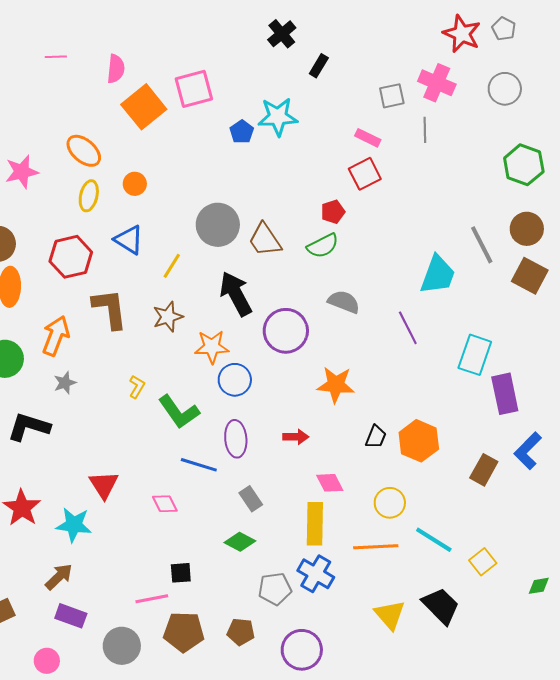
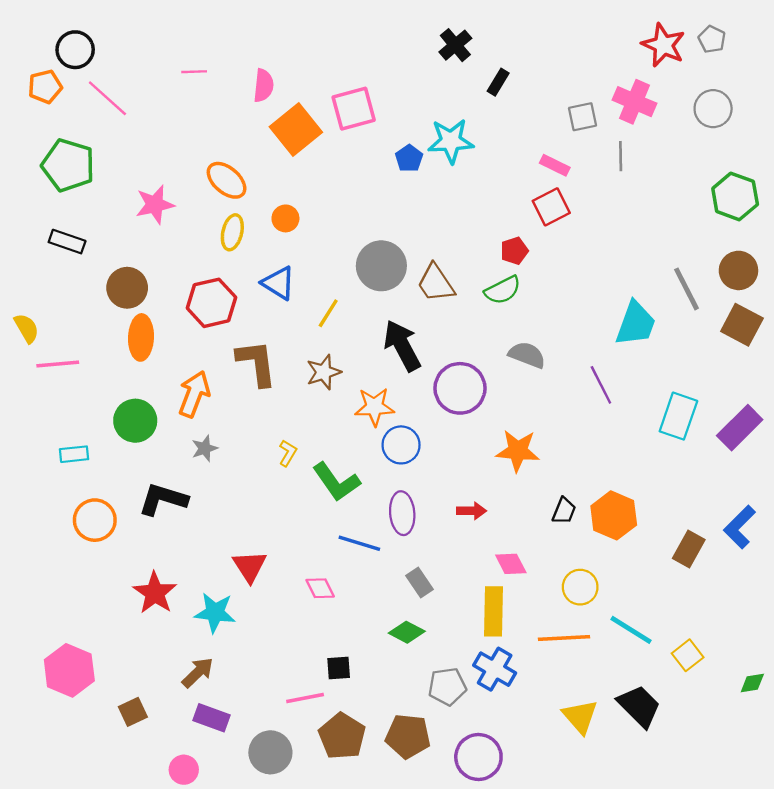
purple rectangle: (505, 394) -> (740, 428), moved, turned 57
brown pentagon: (184, 632) -> (342, 736), turned 30
brown pentagon: (241, 632) -> (408, 736), size x1.4

